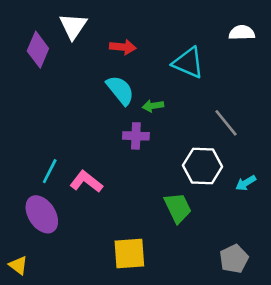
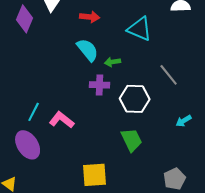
white hexagon: (203, 166) -> (135, 99), moved

